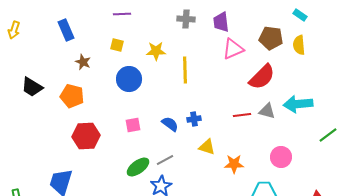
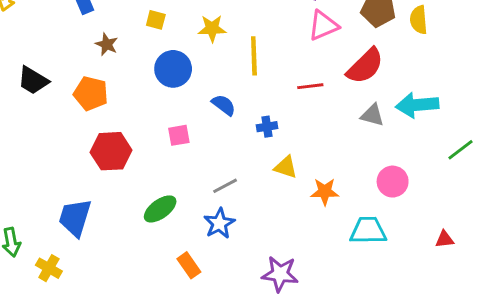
red line: (242, 115) -> (310, 86), moved
blue semicircle: (170, 124) -> (224, 105), moved
green ellipse: (138, 167) -> (160, 209), moved

